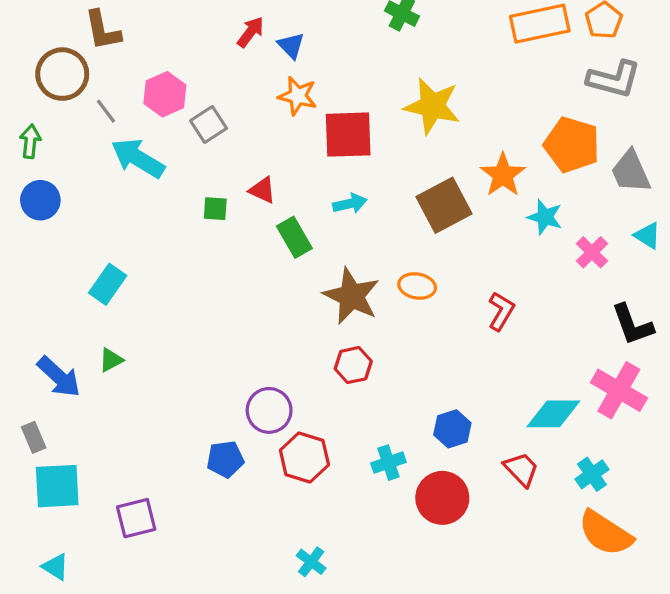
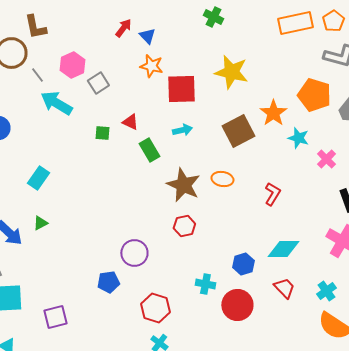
cyan diamond: (553, 414) -> (283, 249), moved
red hexagon: (304, 458) -> (155, 308), moved
cyan cross: (388, 463) -> (205, 284), turned 30

